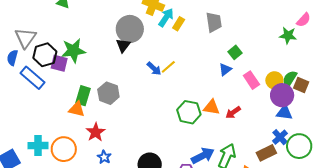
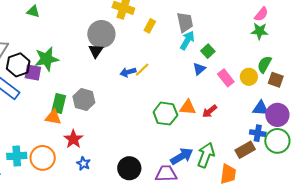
cyan arrow: (166, 17) -> (187, 40), moved
pink semicircle: (304, 20) -> (261, 14), moved
blue arrow: (154, 69) -> (128, 72), turned 126
green semicircle: (290, 79) -> (264, 64), moved
purple circle: (282, 95) -> (277, 115), moved
blue cross: (280, 137) -> (258, 133), turned -35

